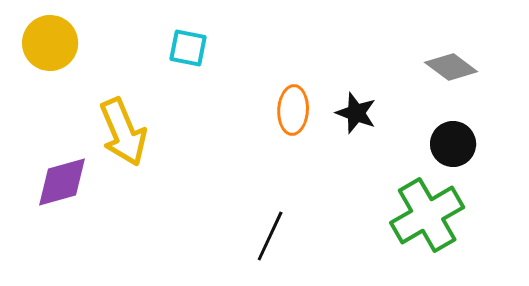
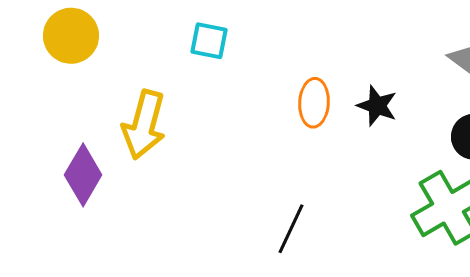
yellow arrow: (123, 132) -> (144, 125), turned 38
purple diamond: (62, 182) -> (83, 175), turned -44

